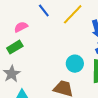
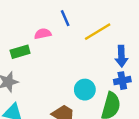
pink semicircle: (21, 27) -> (43, 34), moved

